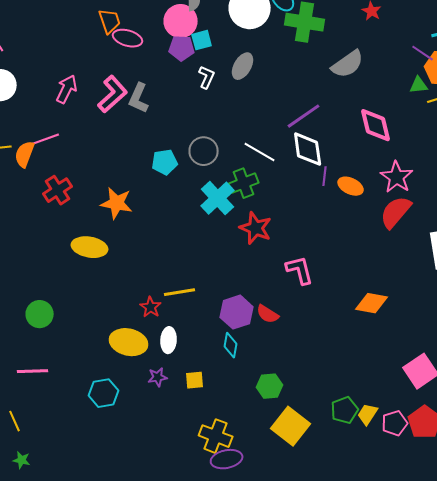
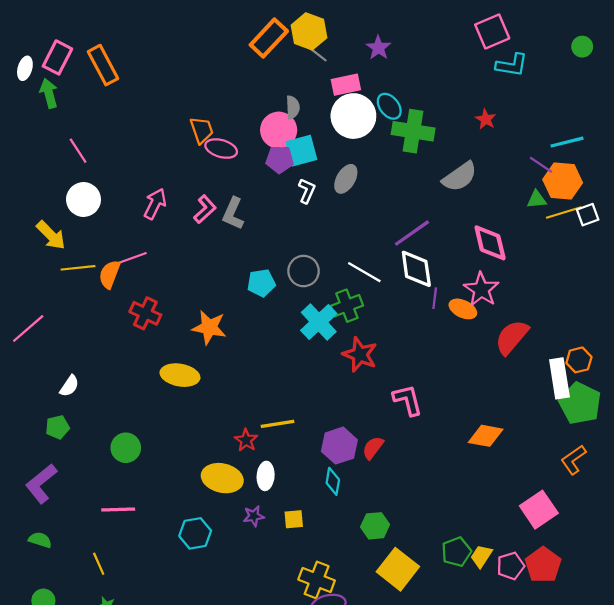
cyan square: (202, 40) -> (301, 151), size x1.4
pink L-shape: (113, 94) -> (205, 209), size x0.7
pink star: (397, 177) -> (481, 289), moved
red cross: (58, 190) -> (145, 313), turned -32
red semicircle: (268, 314) -> (373, 448), turned 95

